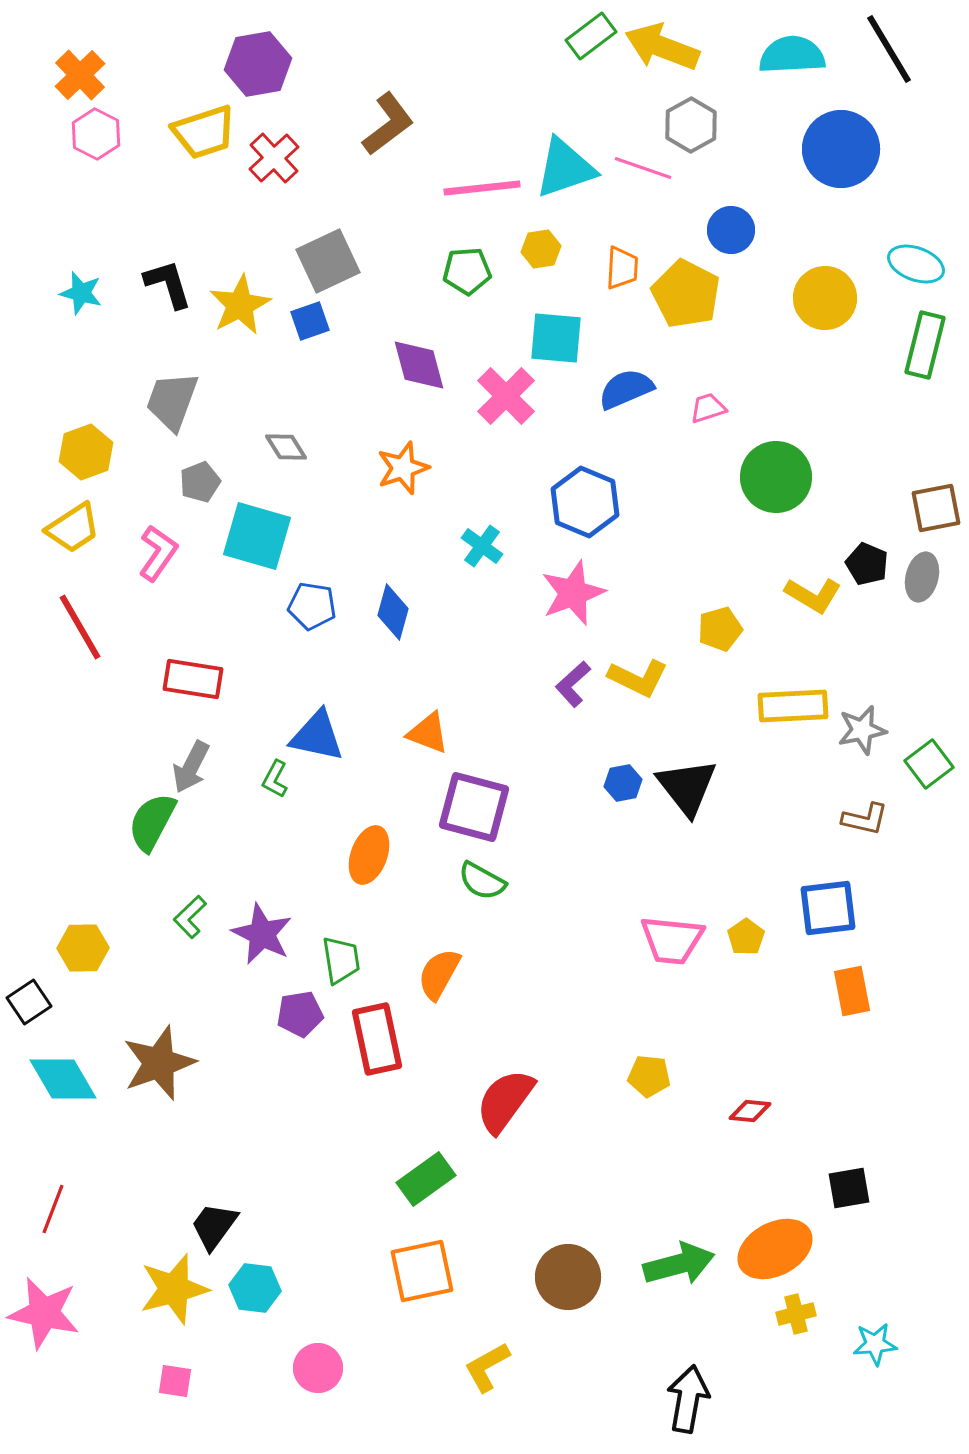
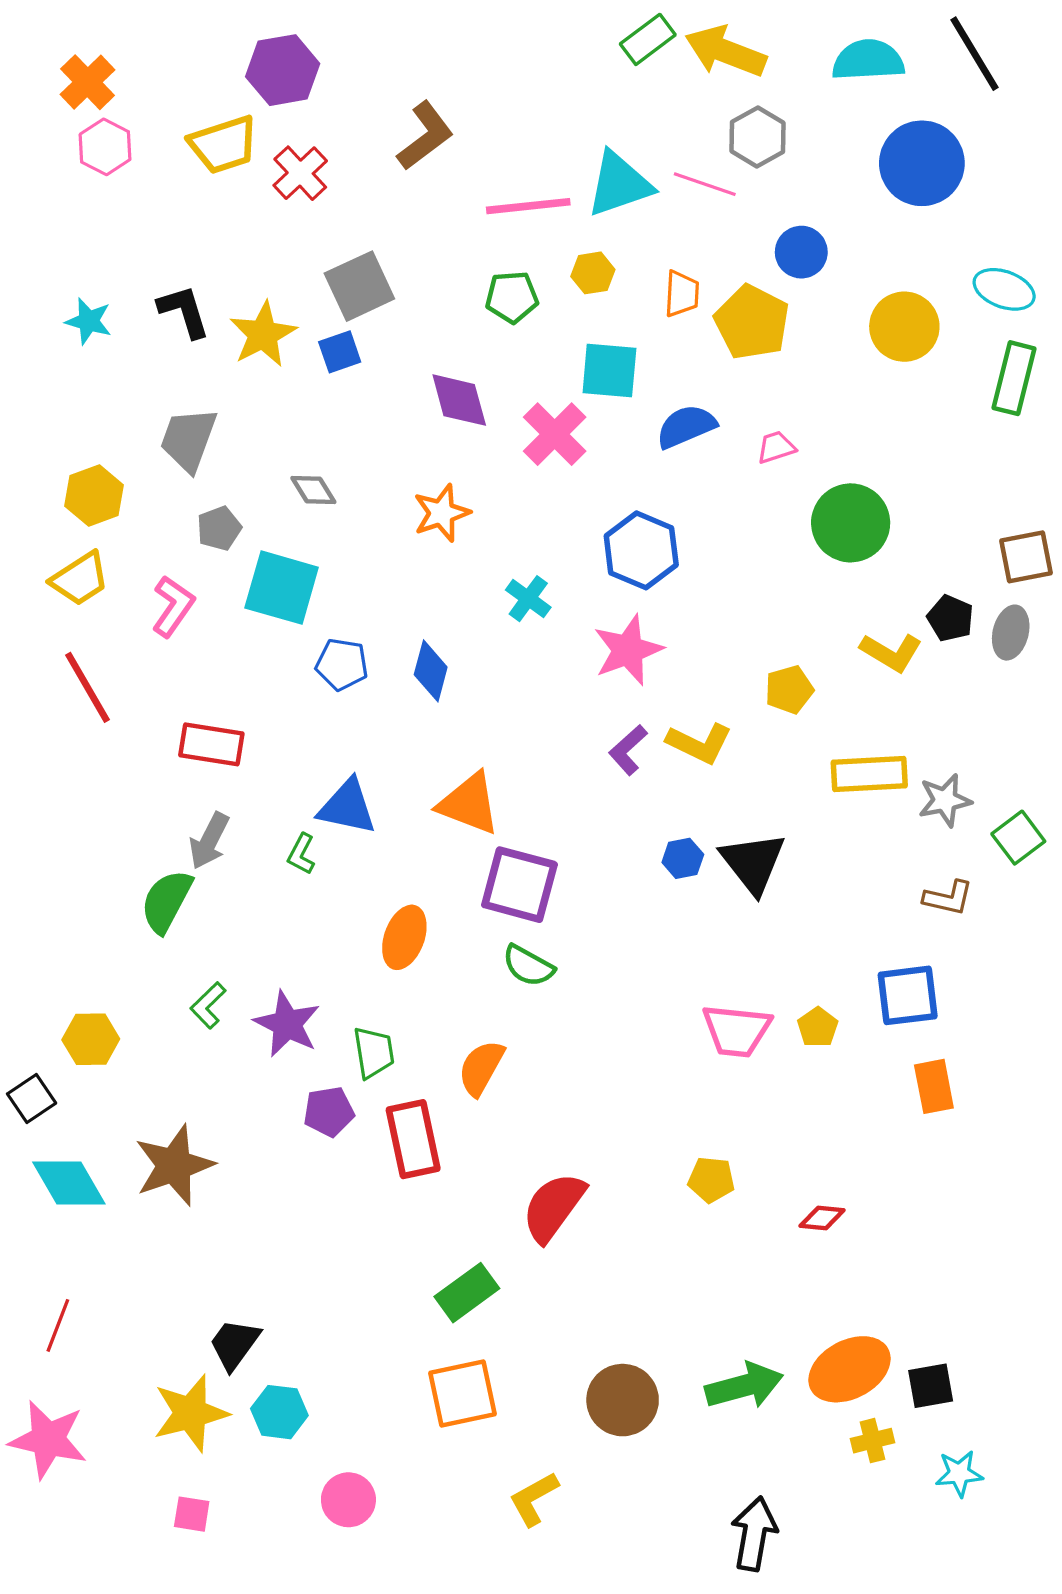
orange triangle: (428, 733) -> (469, 804), size x1.4
black square: (849, 1188) -> (931, 1386), moved

